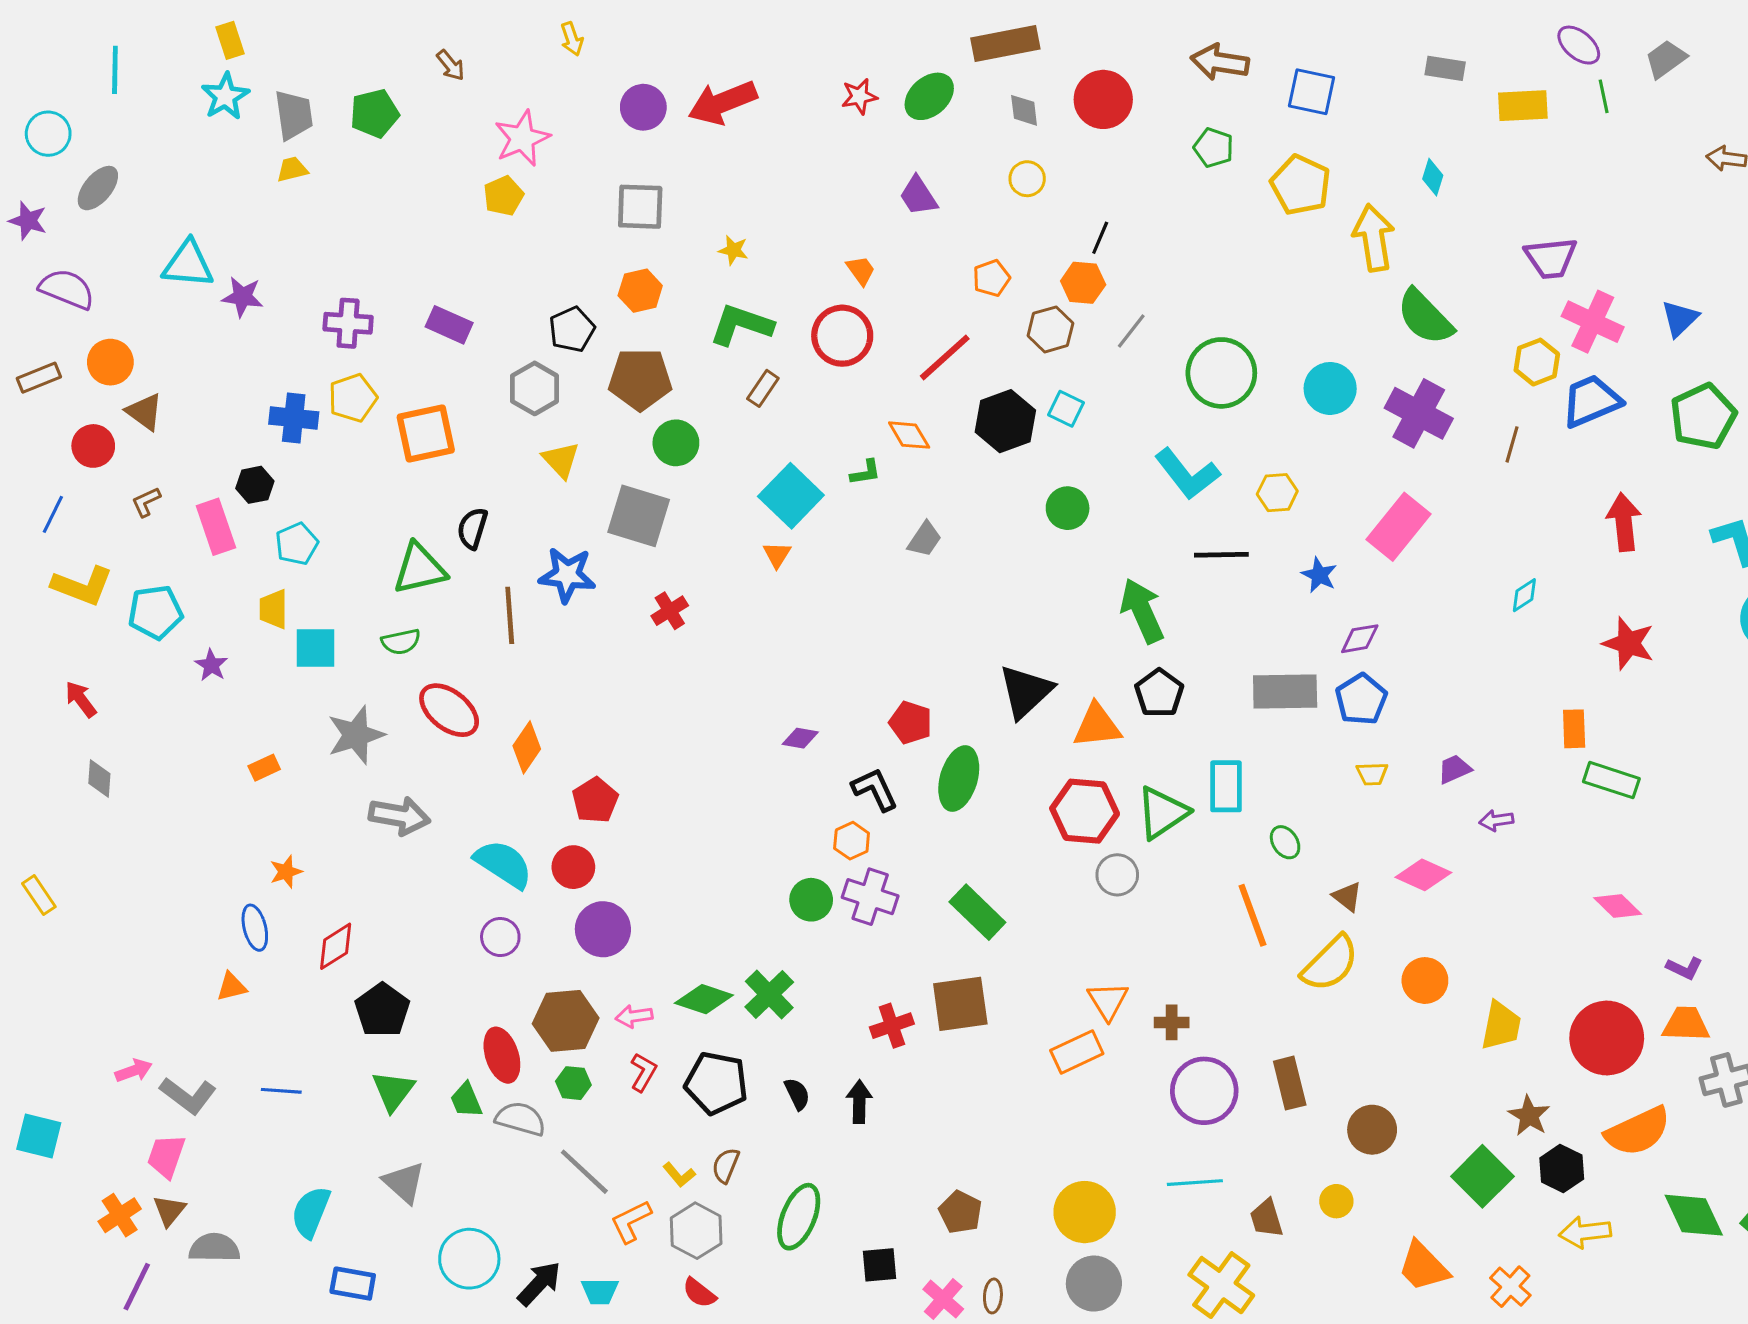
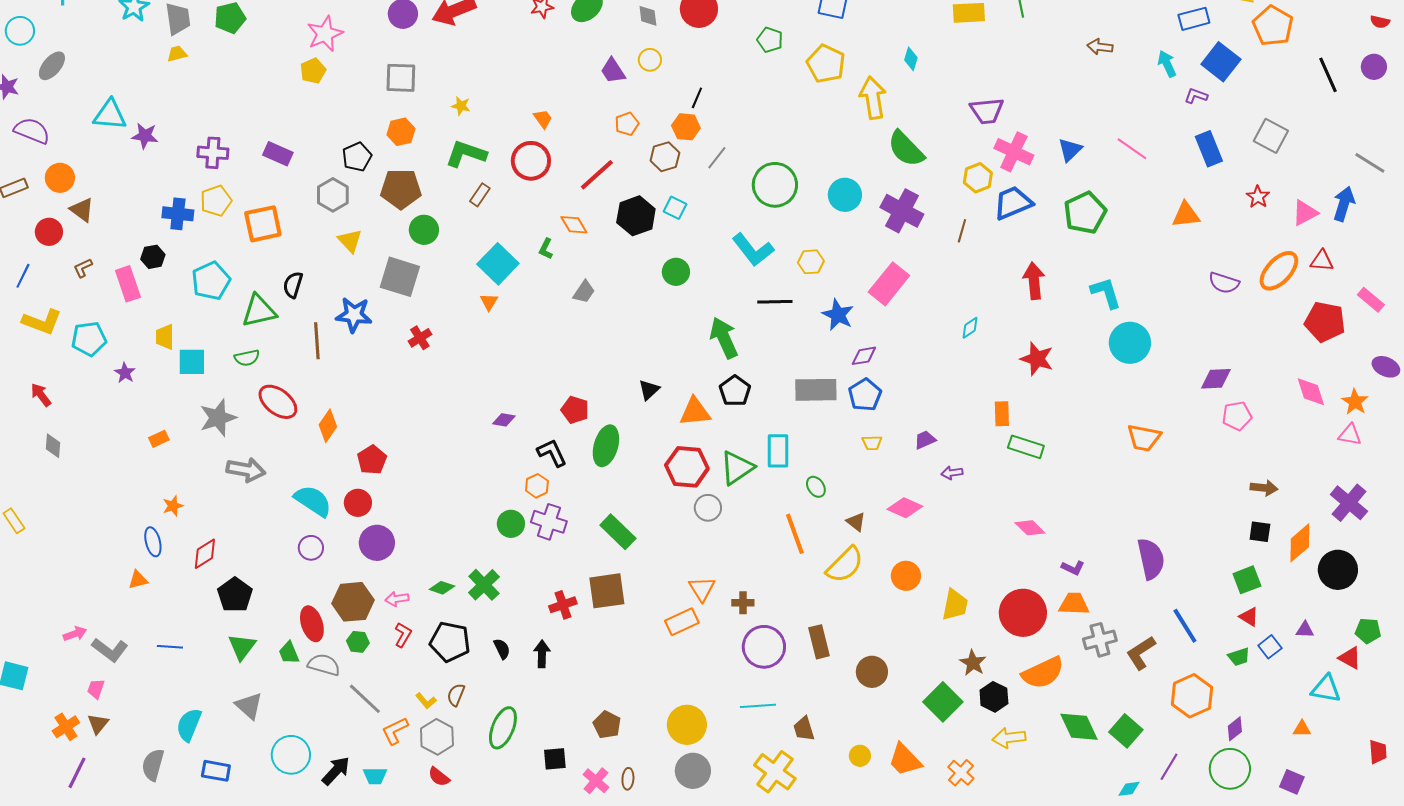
purple trapezoid: (918, 196) -> (613, 71), moved
green L-shape: (866, 472) -> (546, 249), turned 125
cyan pentagon: (297, 544) -> (211, 281), moved, size x1.4
blue star: (1319, 575) -> (838, 315), size x1.4
black triangle: (1026, 691) -> (649, 390), size x0.6
green diamond: (704, 999) -> (442, 588), size x0.7
pink trapezoid: (166, 1156) -> (96, 689), size x0.7
yellow circle: (1336, 1201) -> (860, 756), moved
gray semicircle: (214, 1248) -> (153, 765), moved, turned -76

